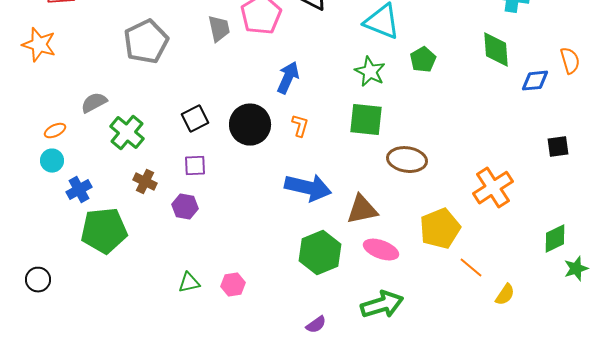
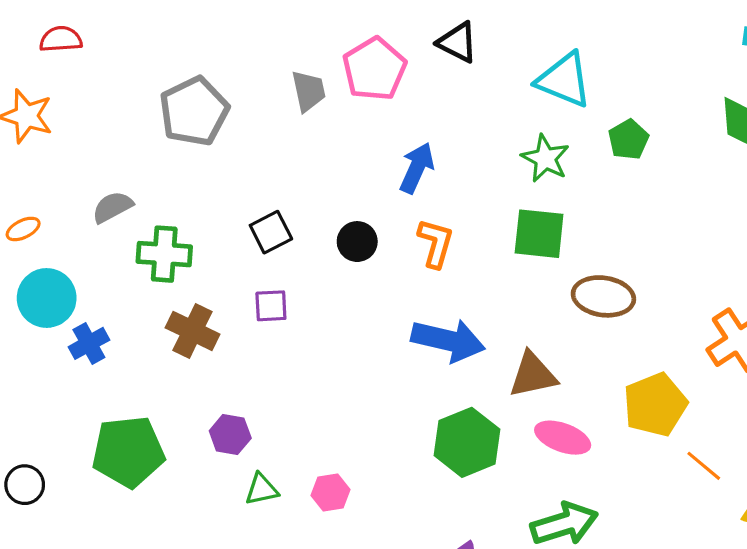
black circle: (250, 125) -> (357, 242), size x0.6
orange L-shape: (300, 126) -> (436, 243), size x1.4
orange ellipse: (55, 131) -> (23, 229), moved
green cross: (127, 133) -> (164, 254), turned -36
cyan circle: (52, 161) -> (47, 298), size x1.6
brown cross: (145, 182) -> (192, 331), size x1.4
purple hexagon: (185, 207) -> (230, 434), moved
green pentagon: (104, 231) -> (128, 452), moved

